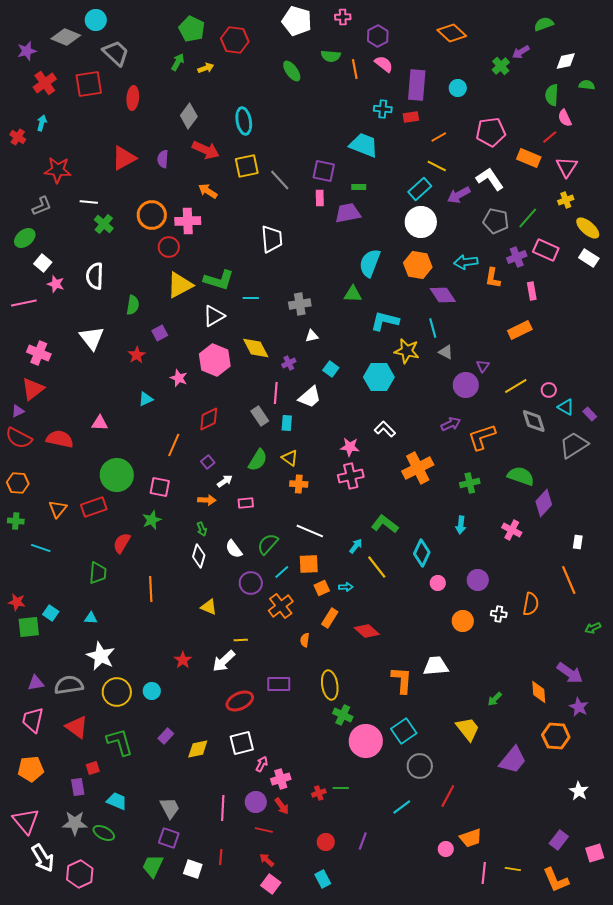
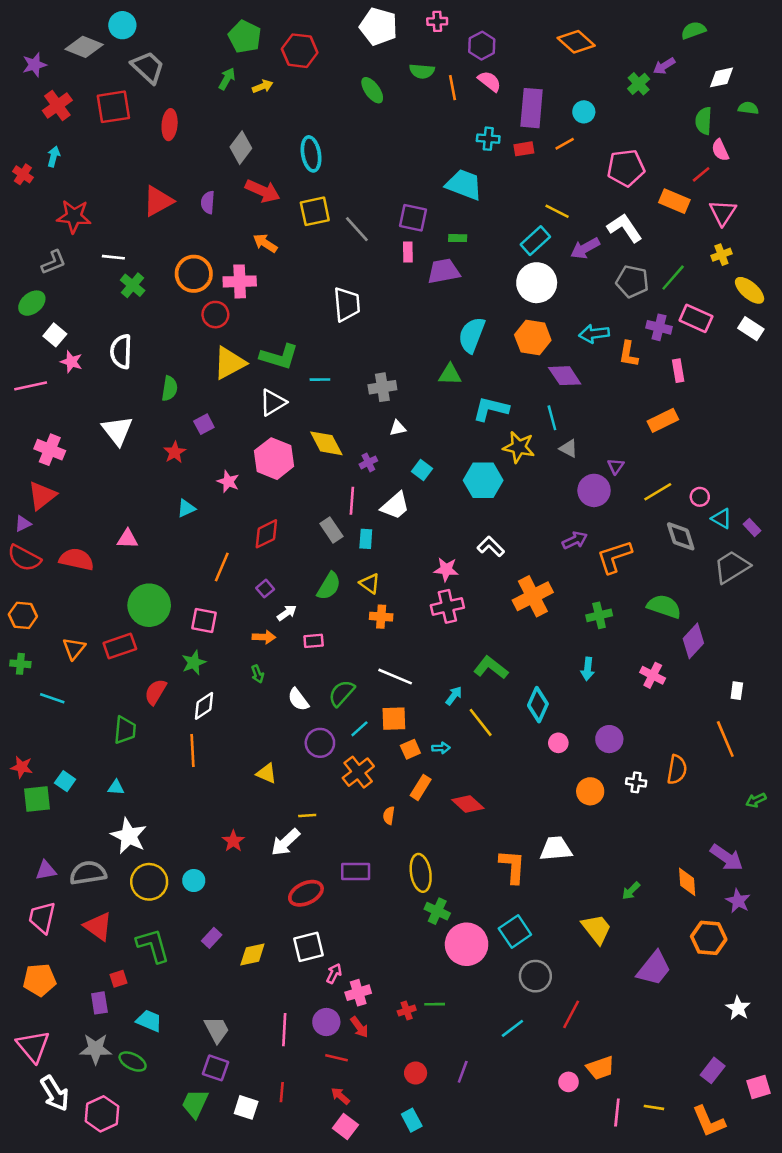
orange line: (439, 137) -> (565, 144), moved
purple cross: (517, 257) -> (659, 327), turned 36
white diamond: (199, 556) -> (204, 706), moved, turned 40

